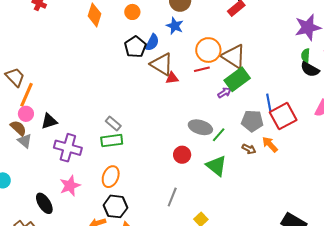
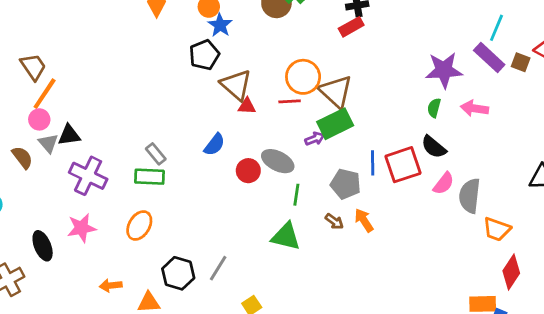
blue star: (175, 26) -> (220, 25), moved
blue semicircle: (152, 42) -> (214, 145), moved
black semicircle: (310, 69) -> (434, 147), moved
red square: (283, 116) -> (403, 165), moved
gray ellipse: (200, 127) -> (278, 161), moved
brown semicircle: (18, 128) -> (22, 157), moved
green line: (219, 135) -> (296, 195), turned -42
gray triangle: (25, 141) -> (48, 143), moved
red circle: (182, 155) -> (248, 171), moved
green triangle: (216, 166) -> (286, 236), turned -35
black hexagon: (115, 206) -> (178, 273), moved

